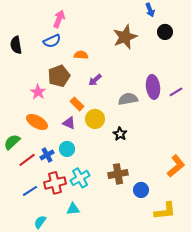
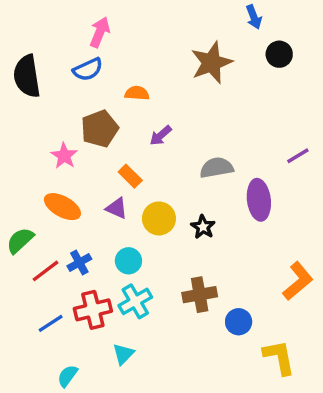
black semicircle: (16, 45) -> (27, 76), size x1.4
purple ellipse: (153, 87) -> (259, 200), moved
yellow circle: (95, 119) -> (159, 218), moved
cyan circle: (67, 149) -> (128, 261), moved
cyan triangle: (73, 209) -> (123, 354), turned -40
yellow L-shape: (165, 211) -> (279, 357), turned -95

